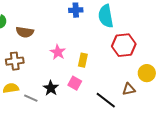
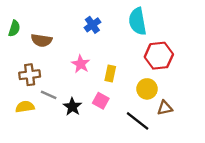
blue cross: (76, 10) -> (92, 25), moved, turned -32
yellow circle: (147, 73) -> (147, 89), moved
gray line: (31, 98) -> (49, 95), moved

